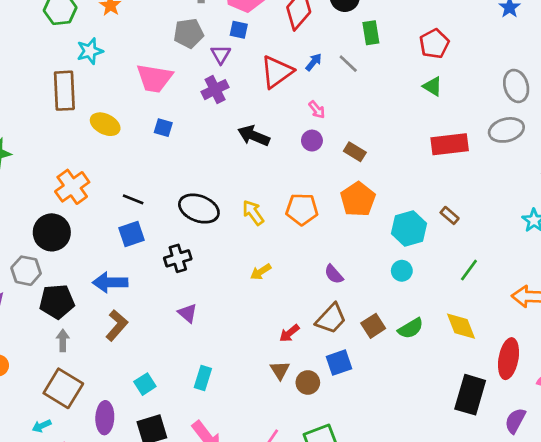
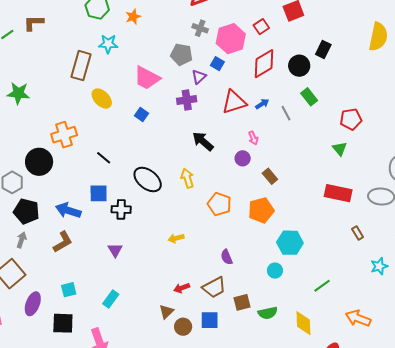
green rectangle: (371, 33) -> (309, 97), turned -48
yellow arrow: (253, 213) -> (187, 178), moved
brown rectangle: (450, 215) -> (358, 233), moved
blue square: (132, 234) -> (99, 193), moved

